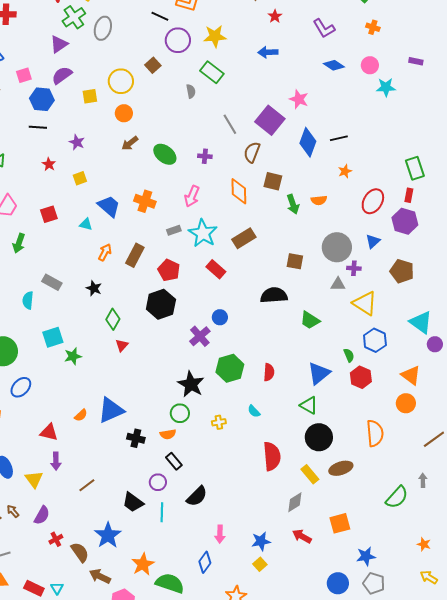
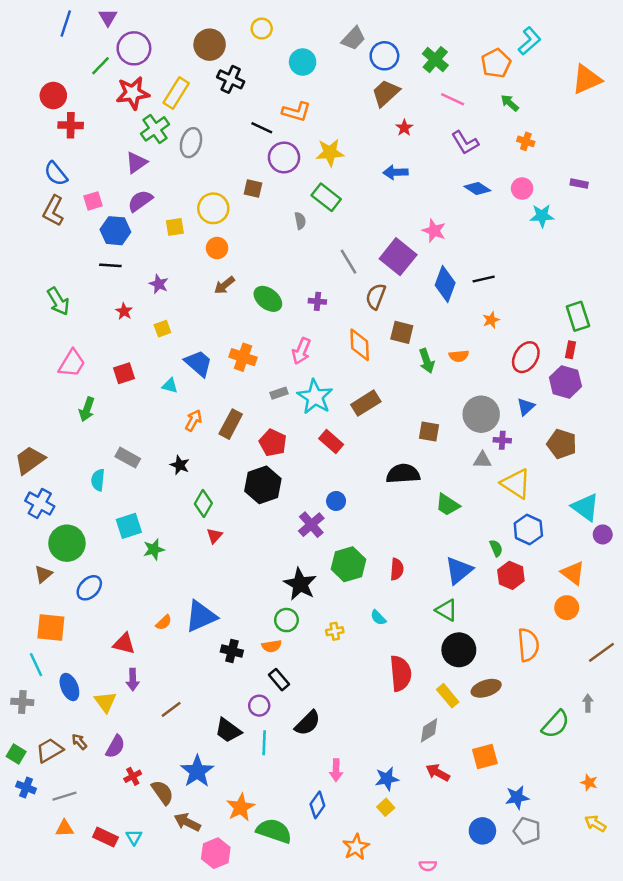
brown square: (153, 65) -> (253, 188), turned -35

